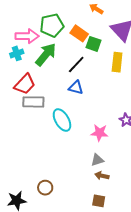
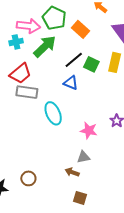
green pentagon: (52, 25) -> (54, 18), turned 30
green square: (93, 44) -> (91, 64), moved
brown arrow: (102, 176) -> (72, 172), moved

